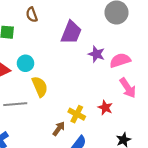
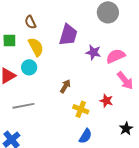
yellow semicircle: (40, 87) -> (36, 47), moved
brown arrow: (59, 129) -> (65, 86), moved

